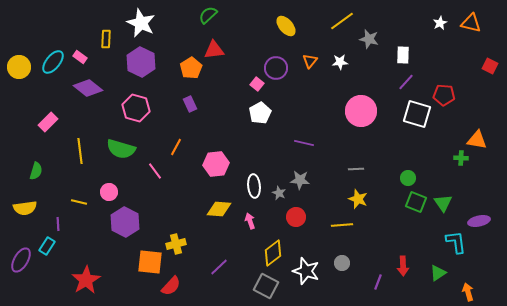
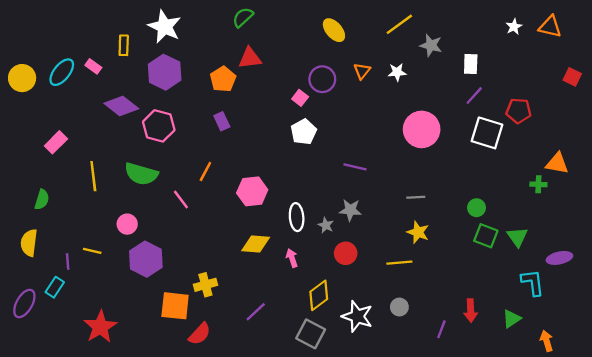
purple diamond: (88, 88) -> (121, 106), moved
yellow line: (79, 202) -> (92, 251), moved
yellow semicircle: (25, 208) -> (29, 243), turned 105

